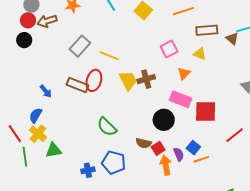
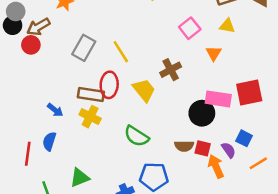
red circle: (28, 20) -> (31, 45), moved
black circle: (24, 40) -> (13, 25), moved
yellow line: (109, 56) -> (121, 52), turned 48
yellow trapezoid: (128, 80) -> (144, 90), moved
pink rectangle: (181, 99) -> (218, 99), moved
red line: (15, 134) -> (28, 154), moved, turned 54
yellow cross: (38, 134) -> (90, 117), moved
red square: (158, 148) -> (203, 148), turned -32
orange line: (201, 159) -> (258, 163), moved

